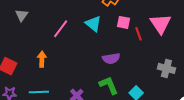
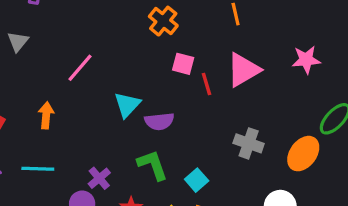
cyan triangle: (93, 24) -> (127, 105), moved, turned 30
pink triangle: (161, 24) -> (243, 70), turned 30

